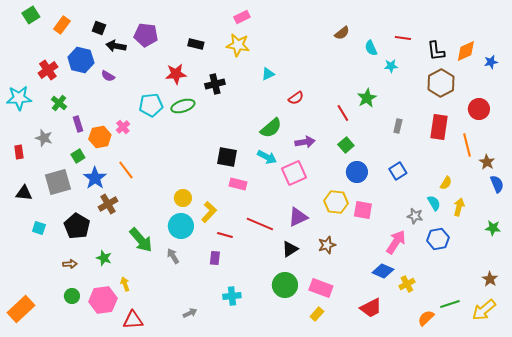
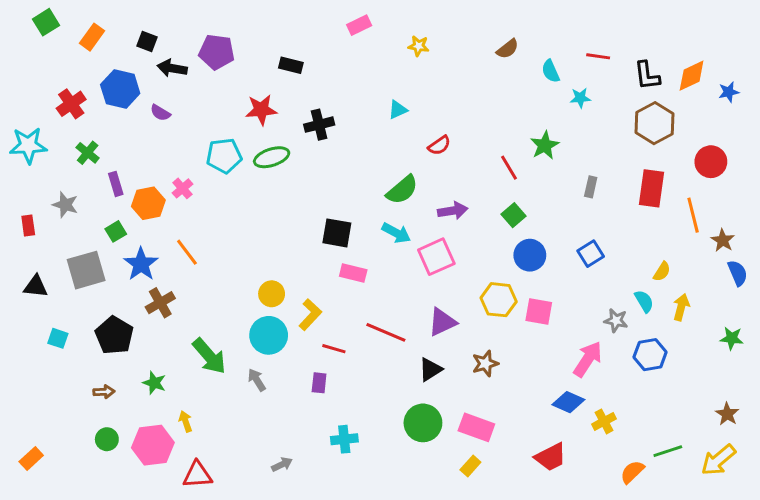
yellow star: (238, 45) -> (419, 46), moved, size x0.6
orange rectangle: (21, 309) -> (31, 459), size x0.6

